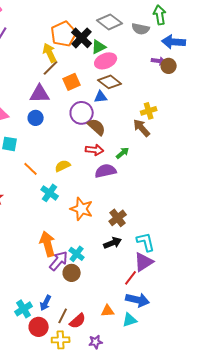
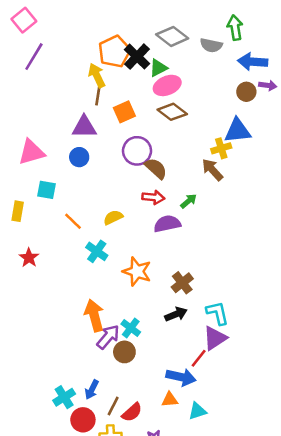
purple arrow: (159, 61) -> (268, 85), moved
brown line: (51, 68) -> (98, 94), turned -36
blue triangle: (101, 97) -> (238, 131), moved, size x1.6
blue arrow: (138, 300) -> (181, 377), moved

